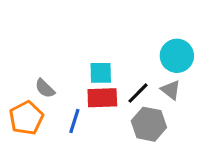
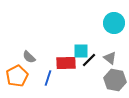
cyan circle: (177, 56) -> (114, 23), moved
cyan square: (101, 73) -> (81, 51), moved
gray hexagon: (149, 124) -> (115, 80), moved

